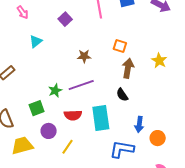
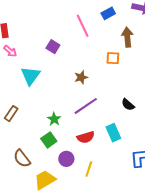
cyan triangle: (36, 41) -> (30, 76), size x1.5
brown arrow: (128, 68) -> (127, 37), moved
green star: (55, 91) -> (54, 119), moved
cyan rectangle: (101, 118) -> (113, 133), size x0.7

